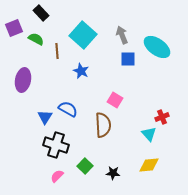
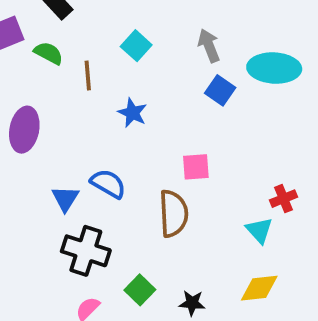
cyan square: (83, 35) -> (136, 46), size x0.6
cyan ellipse: (157, 47) -> (274, 68), turned -32
blue square: (128, 59) -> (220, 90), turned 35
pink square: (115, 100) -> (196, 167), turned -35

